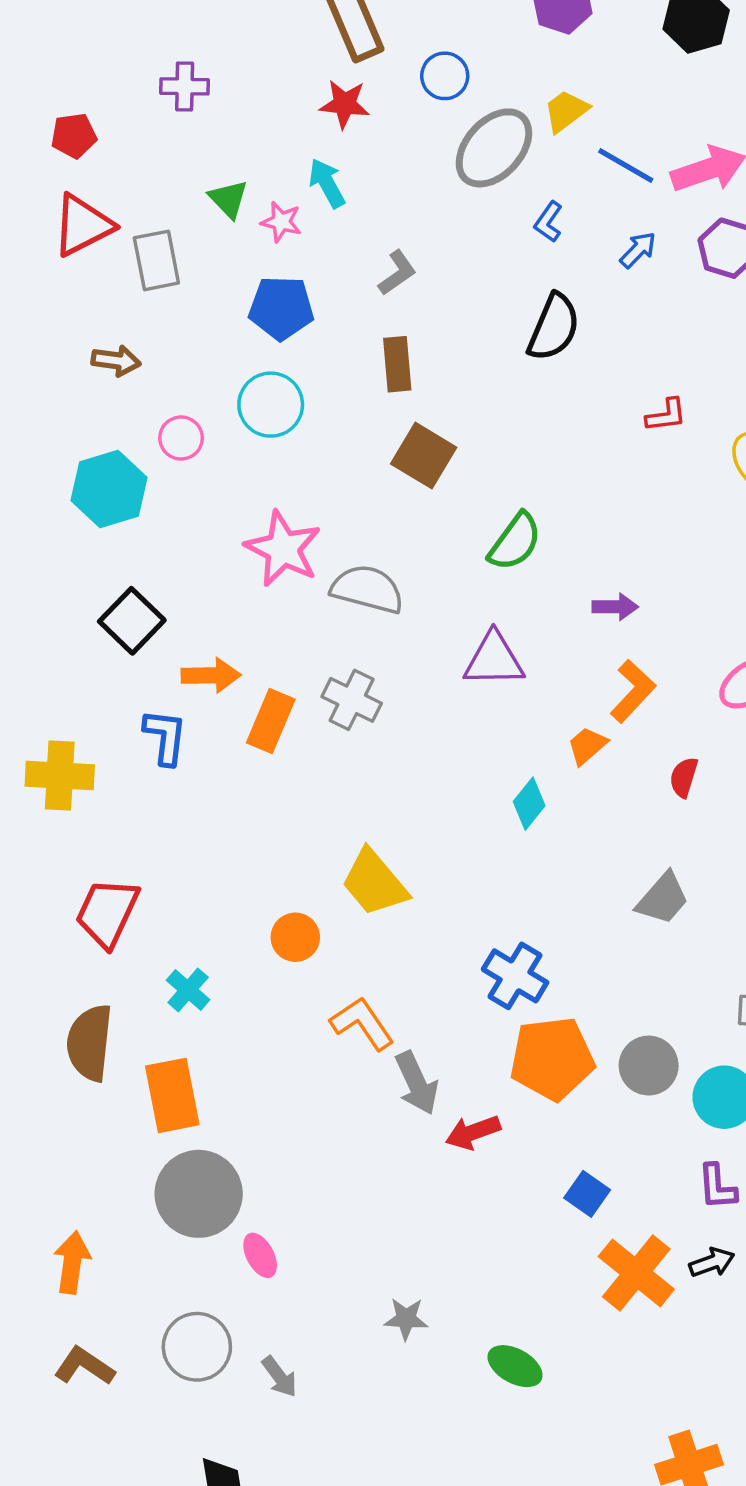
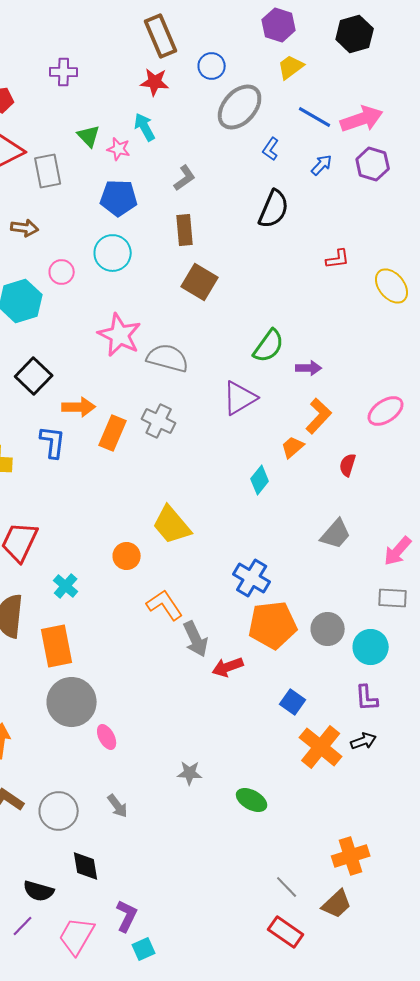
yellow trapezoid: (566, 111) -> (291, 67), moved
green semicircle: (515, 542) -> (269, 346), moved
purple triangle: (494, 659) -> (240, 398), turned -30
gray circle: (197, 1347) -> (59, 811), moved

